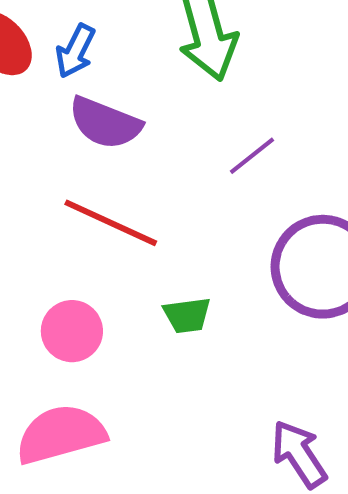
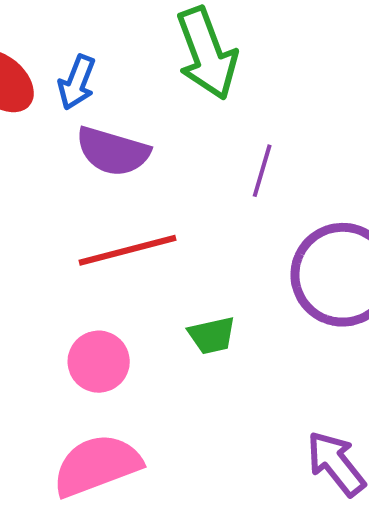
purple line: (252, 156) -> (262, 171), turned -30
red line: (111, 223) -> (127, 250), turned -34

